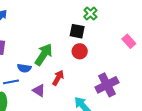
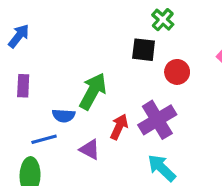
red circle: (80, 51) -> (177, 72), moved
purple cross: (107, 85) -> (157, 120), moved

